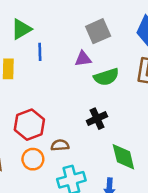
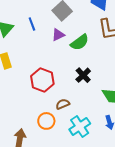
blue line: (40, 52) -> (32, 24), moved
red hexagon: (29, 125) -> (42, 80), moved

